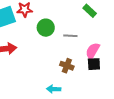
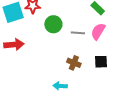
pink semicircle: (93, 51) -> (98, 31), moved

